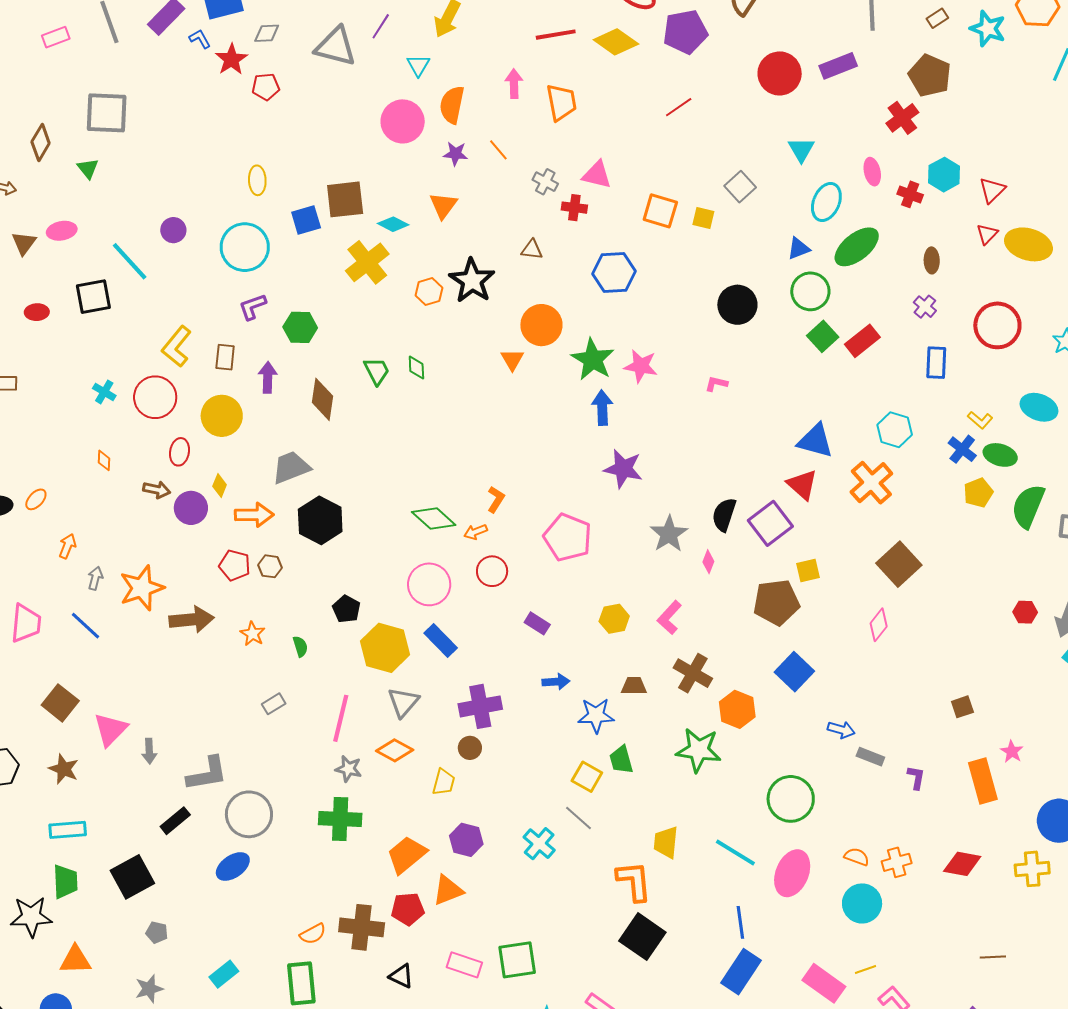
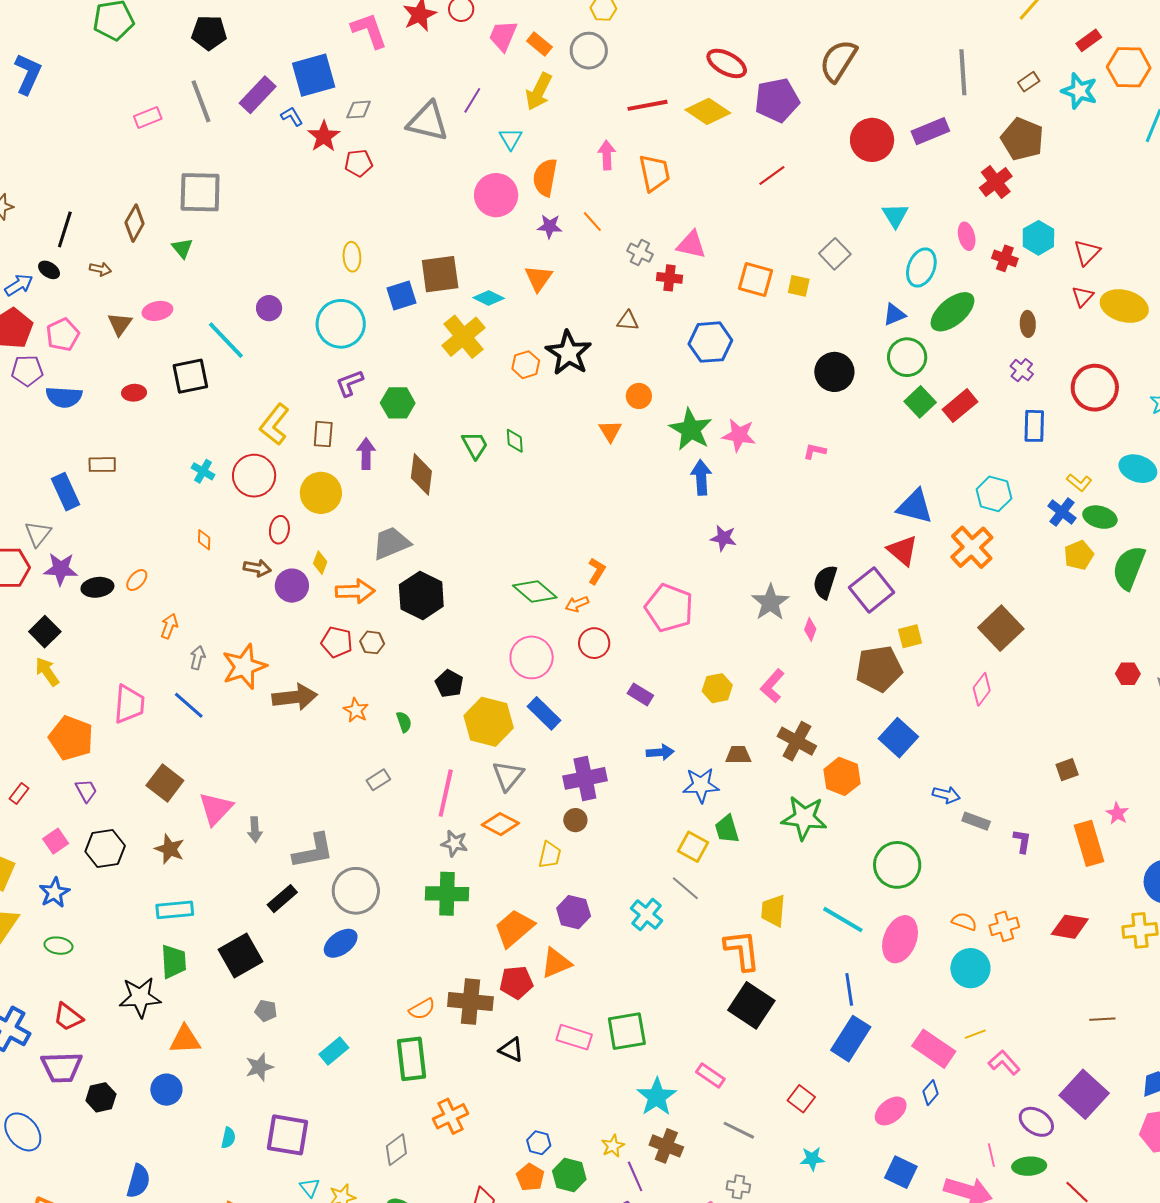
orange circle: (541, 325) -> (639, 396), size x0.6
purple star: (623, 469) -> (723, 538), size x0.7

